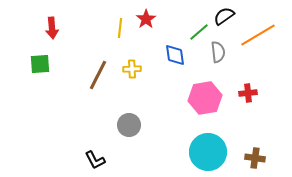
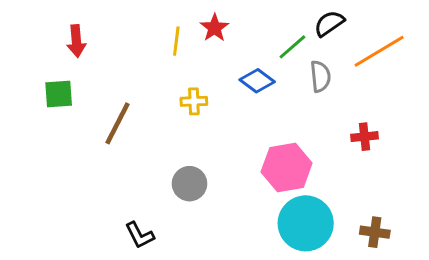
blue diamond: (175, 55) -> (257, 81), turned -45
brown line: (98, 75) -> (117, 123), moved
pink hexagon: (205, 98) -> (287, 167), moved

